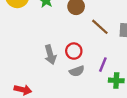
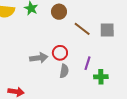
gray arrow: (50, 55) -> (39, 58), turned -78
gray semicircle: (77, 71) -> (64, 71), turned -56

